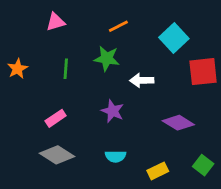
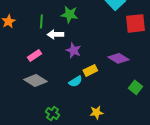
white arrow: (142, 80) -> (55, 34), moved
cyan semicircle: (115, 156) -> (75, 81), turned -32
yellow rectangle: (158, 171) -> (90, 70), moved

